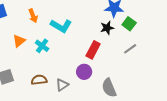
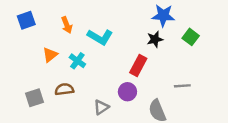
green square: (129, 24) -> (191, 37), moved
gray line: (130, 49) -> (182, 86), moved, turned 32
brown semicircle: (39, 80) -> (64, 89), moved

